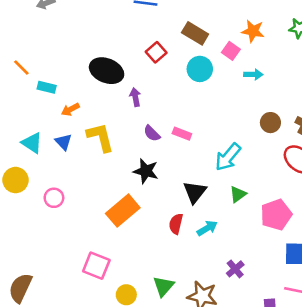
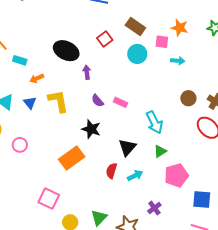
pink square: (231, 51) -> (162, 42), turned -32
cyan arrow: (228, 157) -> (154, 122), turned -70
pink pentagon: (276, 215) -> (176, 175), moved

